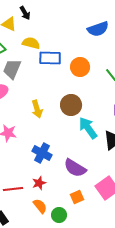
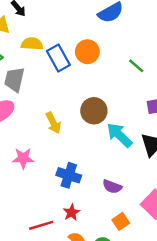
blue rectangle: (50, 58) -> (58, 58), turned 70
orange circle: (80, 67) -> (87, 52), moved
purple semicircle: (75, 168) -> (112, 187), size x0.7

